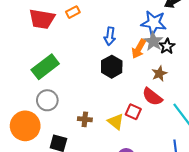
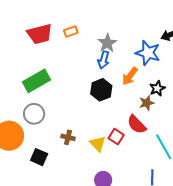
red trapezoid: (42, 19) -> (40, 34), turned -32
gray star: (153, 41) -> (107, 43), moved
black star: (167, 46) -> (157, 88), moved

